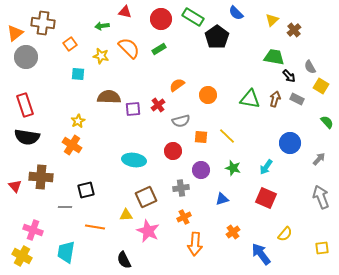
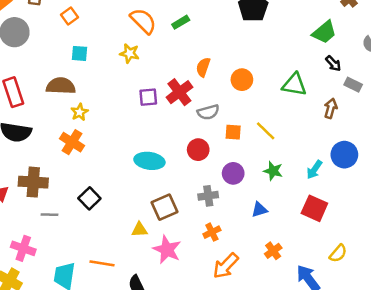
yellow star: (101, 56) -> (129, 53), moved
green trapezoid: (274, 57) -> (324, 32), turned 130
black arrow: (289, 76) -> (333, 63), moved
orange semicircle: (177, 85) -> (203, 67), turned -35
brown semicircle: (109, 97) -> (61, 86), moved
brown arrow: (275, 99) -> (331, 108), moved
red cross: (158, 105) -> (179, 92), size x1.5
blue circle: (290, 143) -> (344, 155), moved
black square: (86, 190) -> (89, 198), turned -30
gray line: (65, 207) -> (49, 215), moved
orange line: (95, 227) -> (102, 263), moved
orange arrow: (195, 244) -> (226, 266), turned 40

